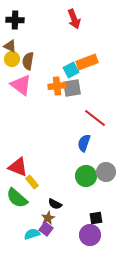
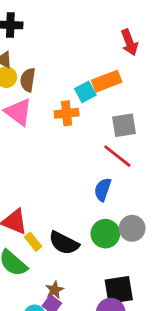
red arrow: (74, 19) -> (129, 42), moved
gray square: (72, 88) -> (124, 125), moved
black semicircle: (55, 204) -> (64, 243), moved, size x1.6
black square: (96, 218) -> (119, 290), size x1.6

